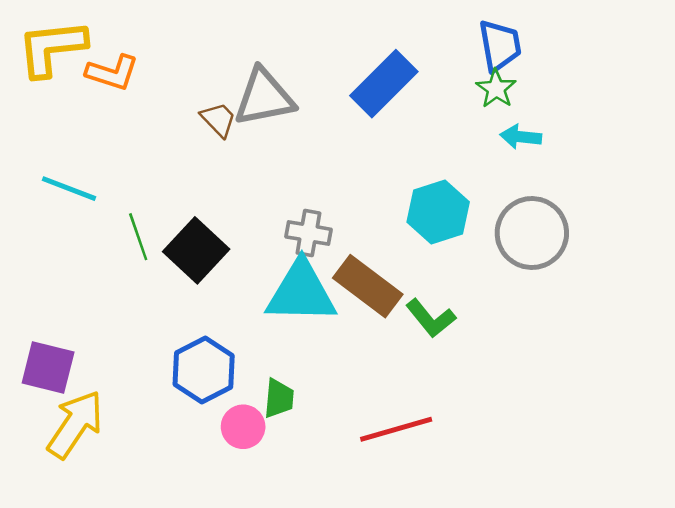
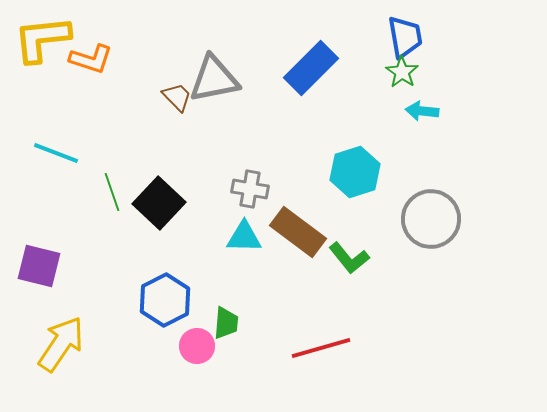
gray circle: (532, 233) -> (431, 219), moved
cyan triangle: (301, 292) -> (244, 237), size x0.6
purple square: (48, 368) -> (39, 266), moved

